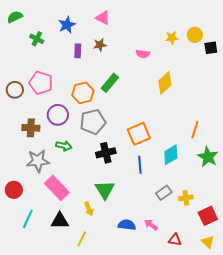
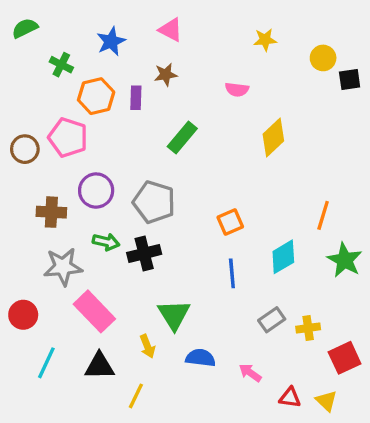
yellow star: (172, 38) -> (265, 40), moved
purple rectangle: (78, 51) -> (136, 98), moved
orange hexagon: (83, 93) -> (96, 96), moved
gray pentagon: (93, 122) -> (154, 202), turned 30
orange square: (139, 134) -> (230, 222), size x0.7
black cross: (106, 153) -> (144, 253), moved
blue semicircle: (127, 225) -> (200, 358), moved
yellow triangle: (208, 242) -> (326, 401), moved

